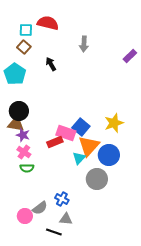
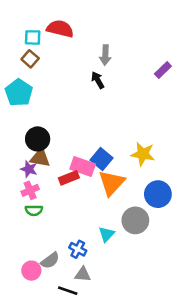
black arrow: (51, 64) -> (98, 80), moved
black circle: (19, 111) -> (38, 139), moved
yellow star: (114, 123) -> (143, 154), turned 30
brown triangle: (16, 124) -> (40, 158), moved
pink cross: (24, 152) -> (30, 190), turned 32
blue circle: (109, 155) -> (158, 194), moved
cyan triangle: (79, 158) -> (107, 234), moved
gray circle: (97, 179) -> (135, 220), moved

